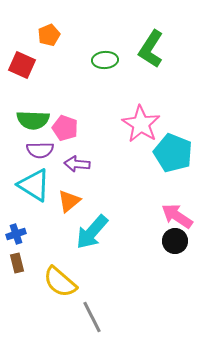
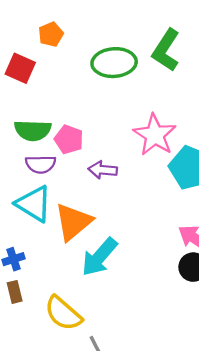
green ellipse: (105, 60) -> (114, 63), size x1.5
purple arrow: (77, 164) -> (103, 170), moved
orange triangle: (69, 201) -> (73, 222), size x1.5

